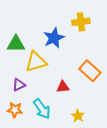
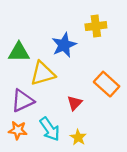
purple triangle: (19, 85) -> (22, 101), size x1.5
red triangle: (63, 87) -> (75, 103), turned -40
yellow star: (78, 116) -> (78, 137), moved

